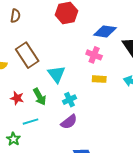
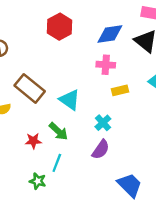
cyan cross: (70, 100) -> (103, 123), moved
cyan line: (30, 122) -> (57, 163), turned -35
green star: (13, 139) -> (38, 181), moved

